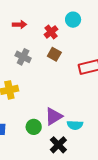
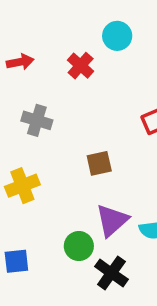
brown square: (54, 54) -> (99, 163), moved, turned -32
black cross: (58, 145) -> (111, 273), moved

